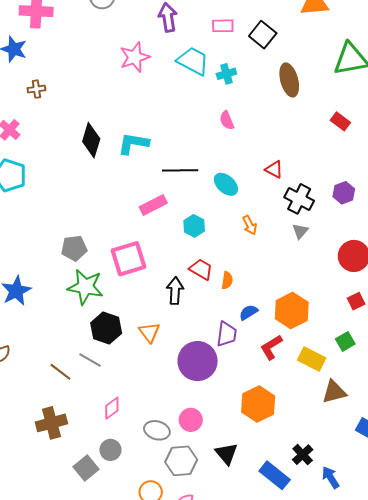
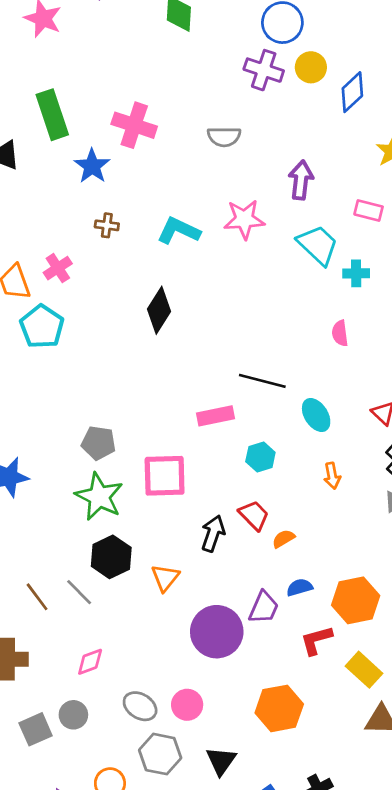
cyan L-shape: (133, 143) -> (179, 231), moved
orange semicircle: (227, 280) -> (283, 539), turned -144

